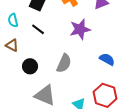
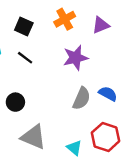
gray semicircle: (64, 63) -> (82, 98), moved

